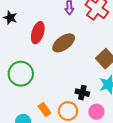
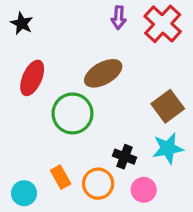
red ellipse: (38, 33) -> (32, 78), moved
green circle: (21, 74) -> (72, 113), moved

